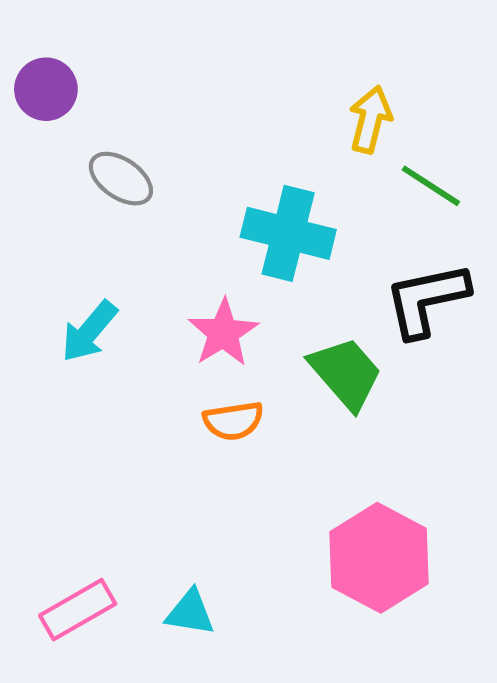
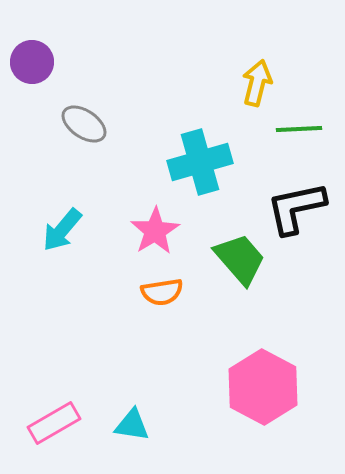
green line: (431, 186) -> (299, 129), turned -36
cyan cross: (288, 233) -> (200, 162), turned -30

